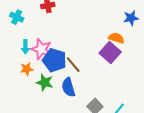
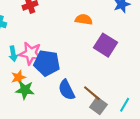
orange semicircle: (116, 38) -> (84, 19), moved
brown line: (73, 65) -> (92, 93), moved
green star: (45, 82) -> (25, 90), moved

